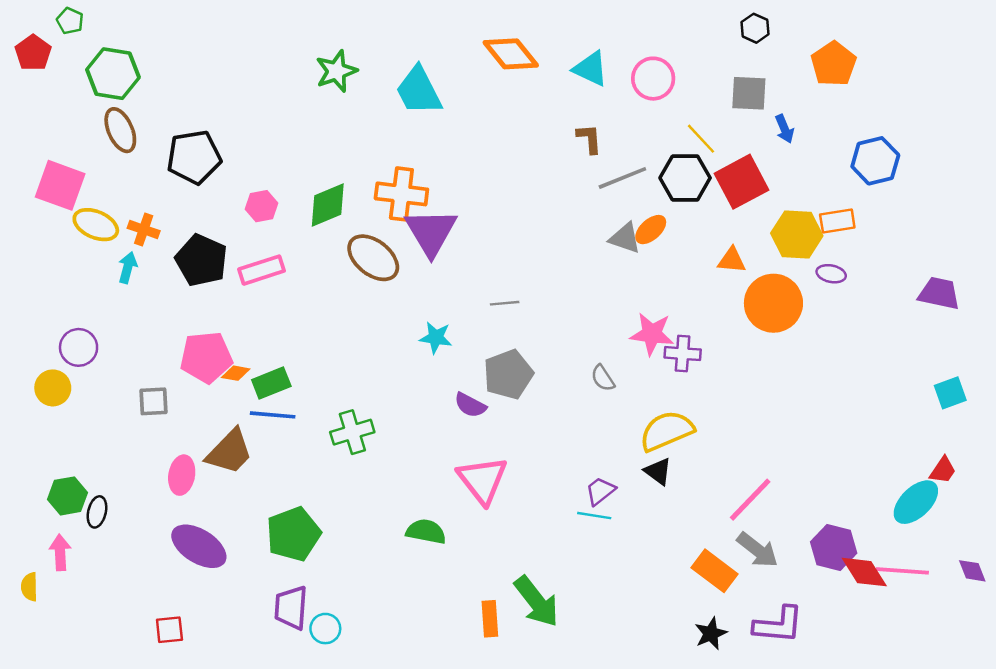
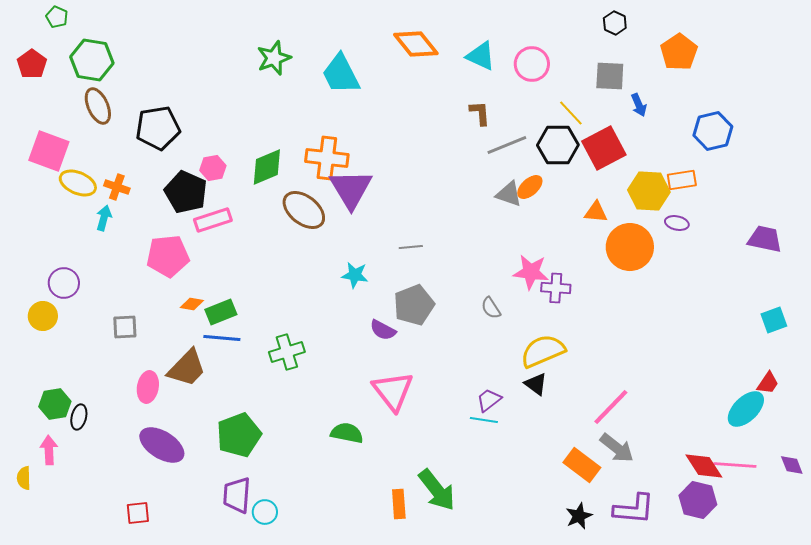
red pentagon: (33, 53) -> (32, 64), moved
black pentagon: (201, 260) -> (186, 192), moved
pink pentagon: (206, 357) -> (168, 256), moved
purple hexagon: (834, 548) -> (698, 500), moved

